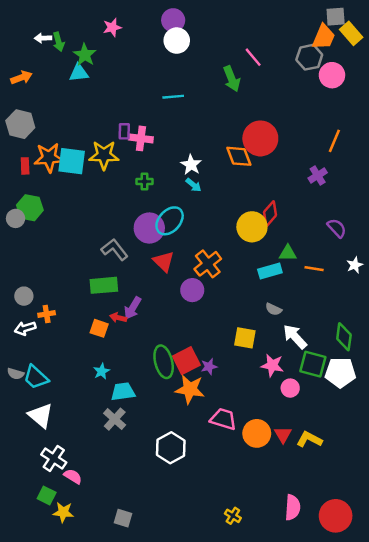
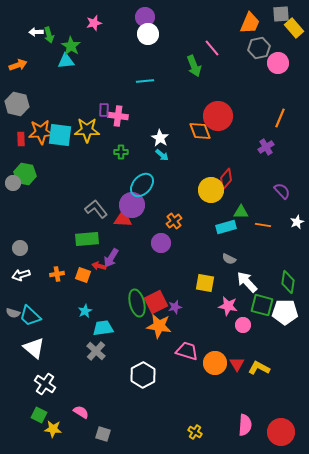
orange trapezoid: (324, 37) -> (250, 23), moved
purple circle: (149, 228) -> (132, 205), moved
red triangle: (164, 261) -> (123, 219), moved, turned -42
orange cross: (208, 264) -> (174, 221), size x0.7
orange cross: (47, 314) -> (57, 274), moved
pink semicircle: (73, 476) -> (81, 412), moved

